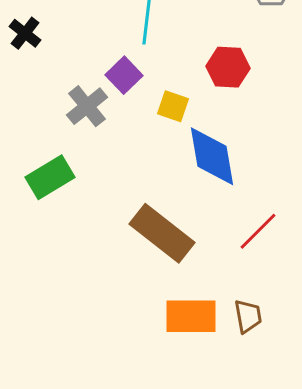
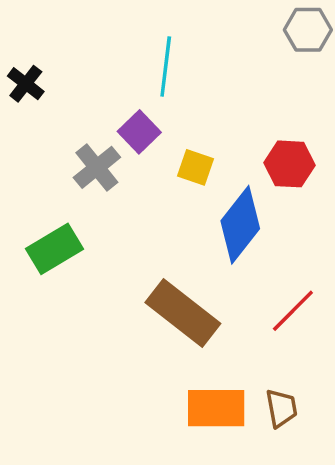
red hexagon: (228, 67) -> (289, 164), moved
blue diamond: (212, 156) -> (240, 225), turned 48

